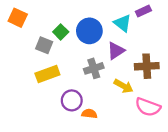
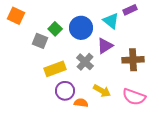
gray cross: (94, 68) -> (85, 62), turned -30
yellow rectangle: (47, 74) -> (55, 69), moved
yellow arrow: (124, 86) -> (102, 91), moved

